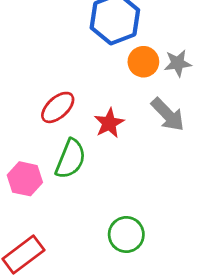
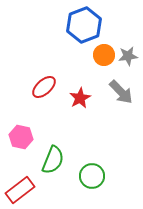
green semicircle: (71, 159) -> (53, 160), moved

